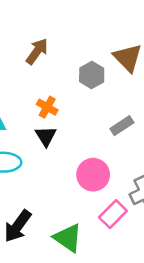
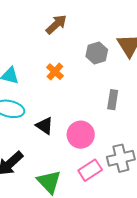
gray rectangle: (122, 126) -> (113, 100), turned -60
black triangle: (46, 136) -> (45, 126), moved, turned -36

